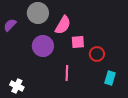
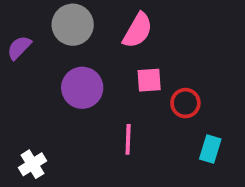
pink semicircle: (63, 25) -> (138, 30), moved
white cross: (17, 86) -> (32, 164), turned 32

